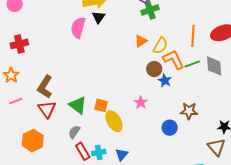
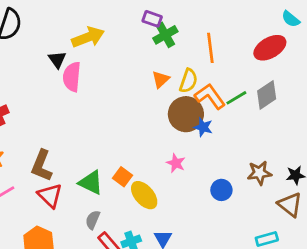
black triangle: (99, 17) -> (57, 60), moved
orange line: (193, 36) -> (210, 48), moved
gray diamond: (214, 66) -> (267, 95), turned 70
brown circle: (154, 69) -> (186, 114), size x1.6
orange square: (101, 105) -> (122, 177), turned 32
brown star: (189, 111) -> (259, 173), moved

